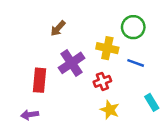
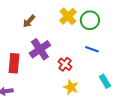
yellow cross: (107, 48) -> (68, 16), moved, turned 36
red cross: (102, 81) -> (65, 64), turned -32

